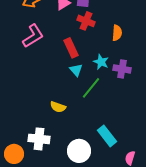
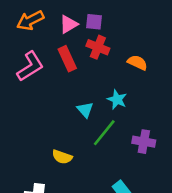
orange semicircle: (117, 33) -> (137, 63), turned -70
red rectangle: (71, 48) -> (67, 59), moved
purple cross: (122, 69) -> (144, 142), moved

